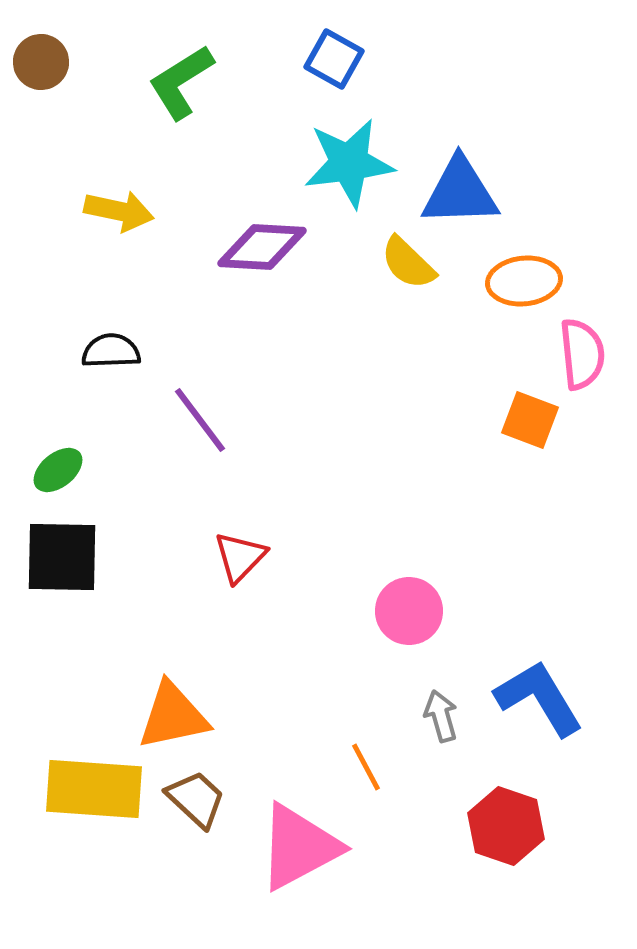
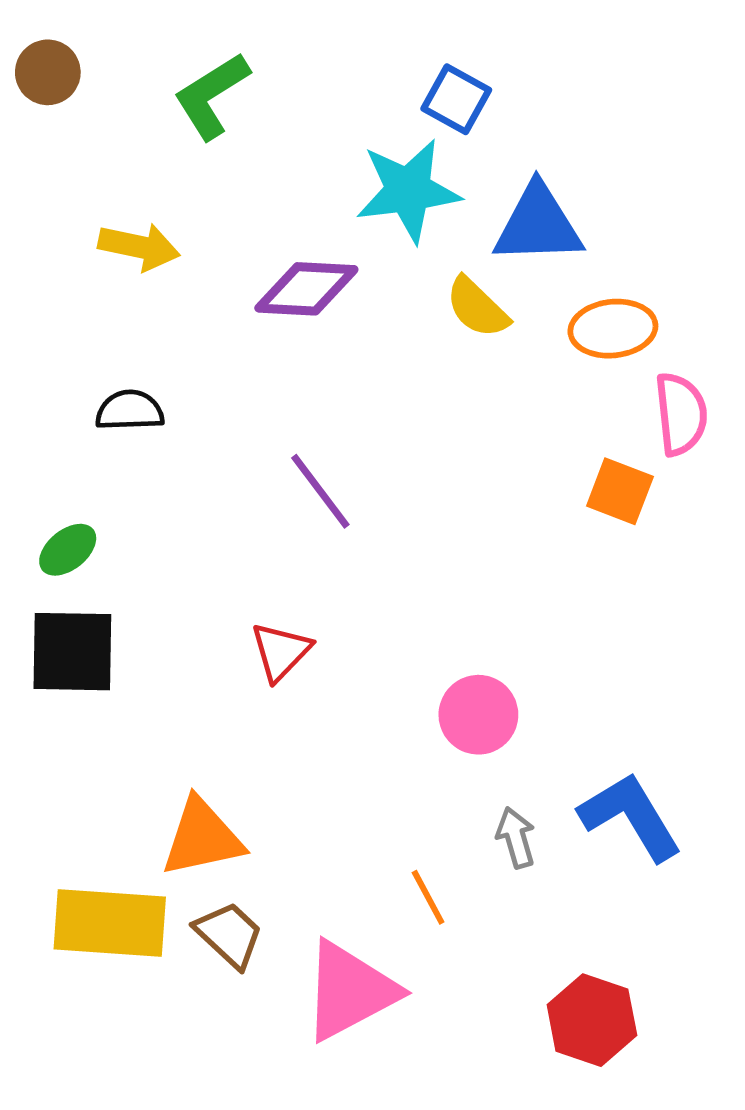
blue square: (334, 59) -> (456, 99), moved
purple line: (200, 420) -> (320, 491), moved
red hexagon: (506, 826) -> (592, 1020), moved

